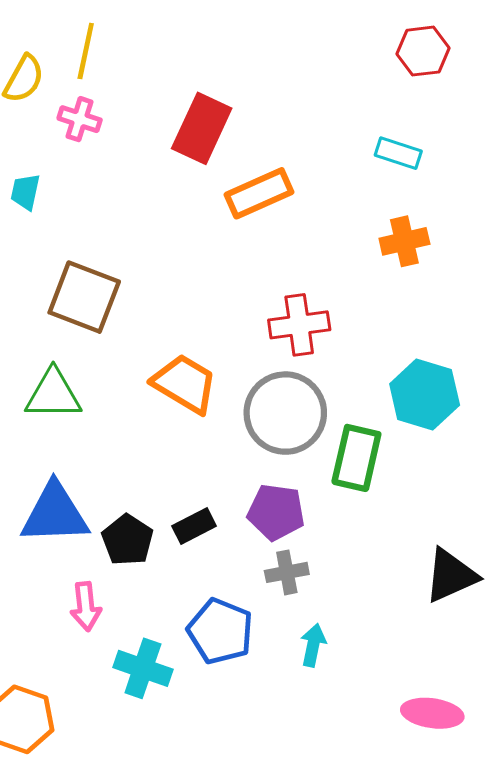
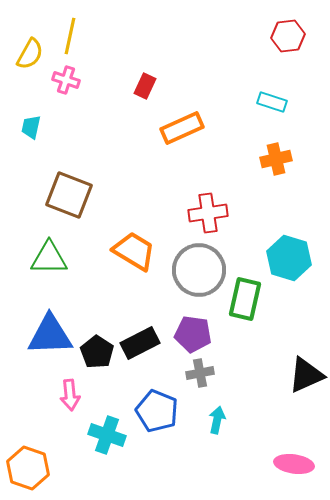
red rectangle: (202, 128) -> (145, 86), size x0.6
black rectangle: (194, 526) -> (140, 343), size x1.4

